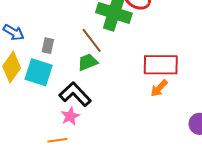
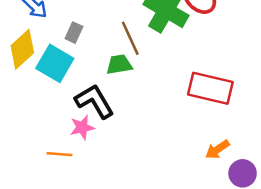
orange arrow: (159, 88) -> (217, 149), moved

